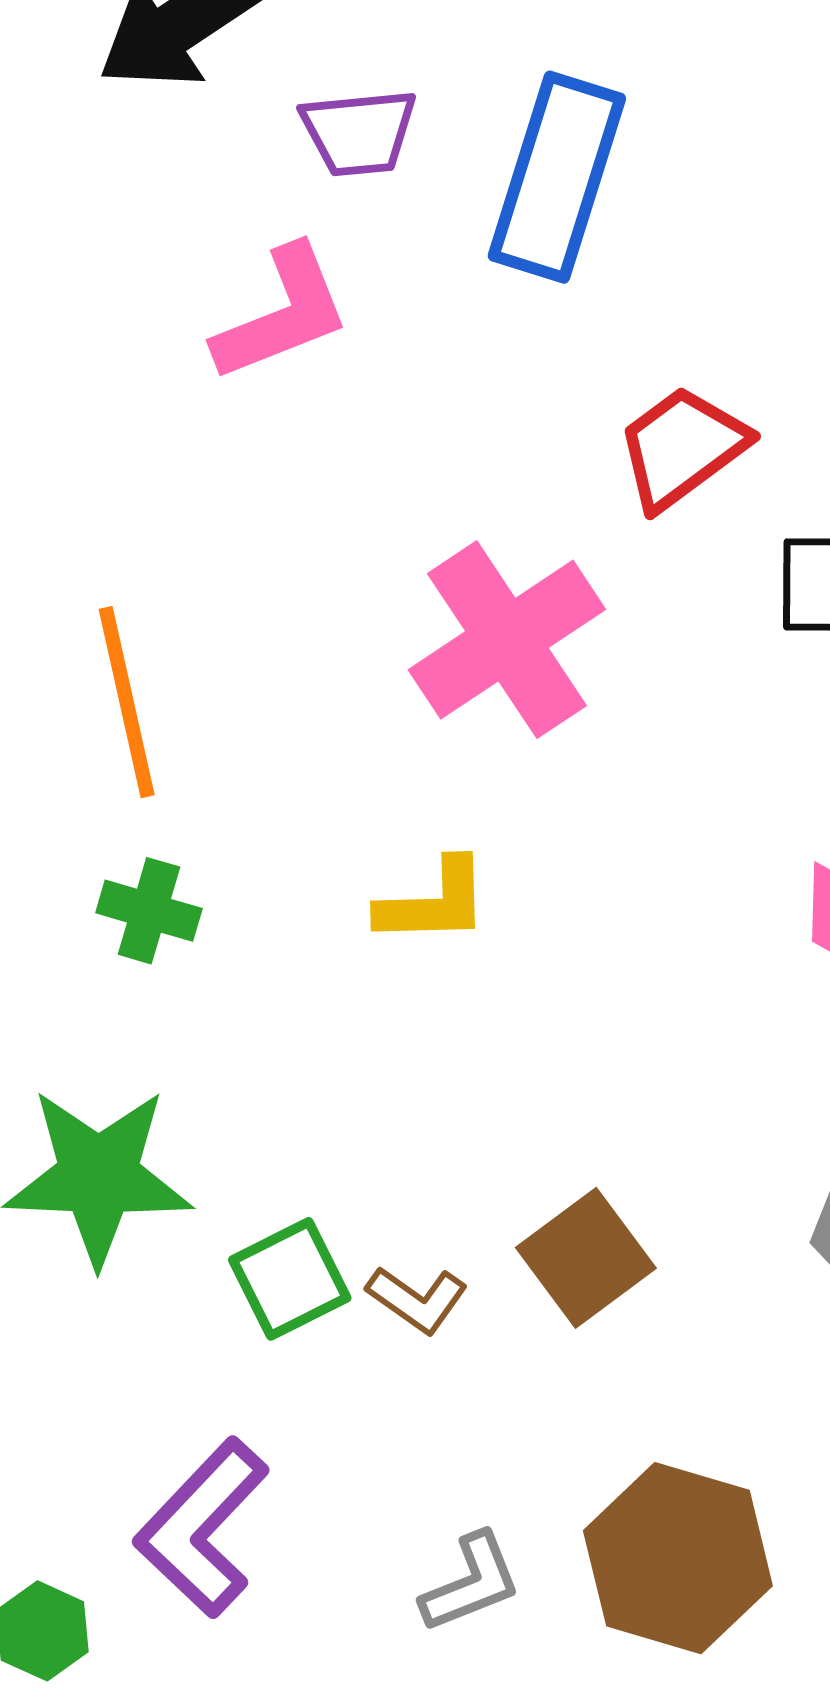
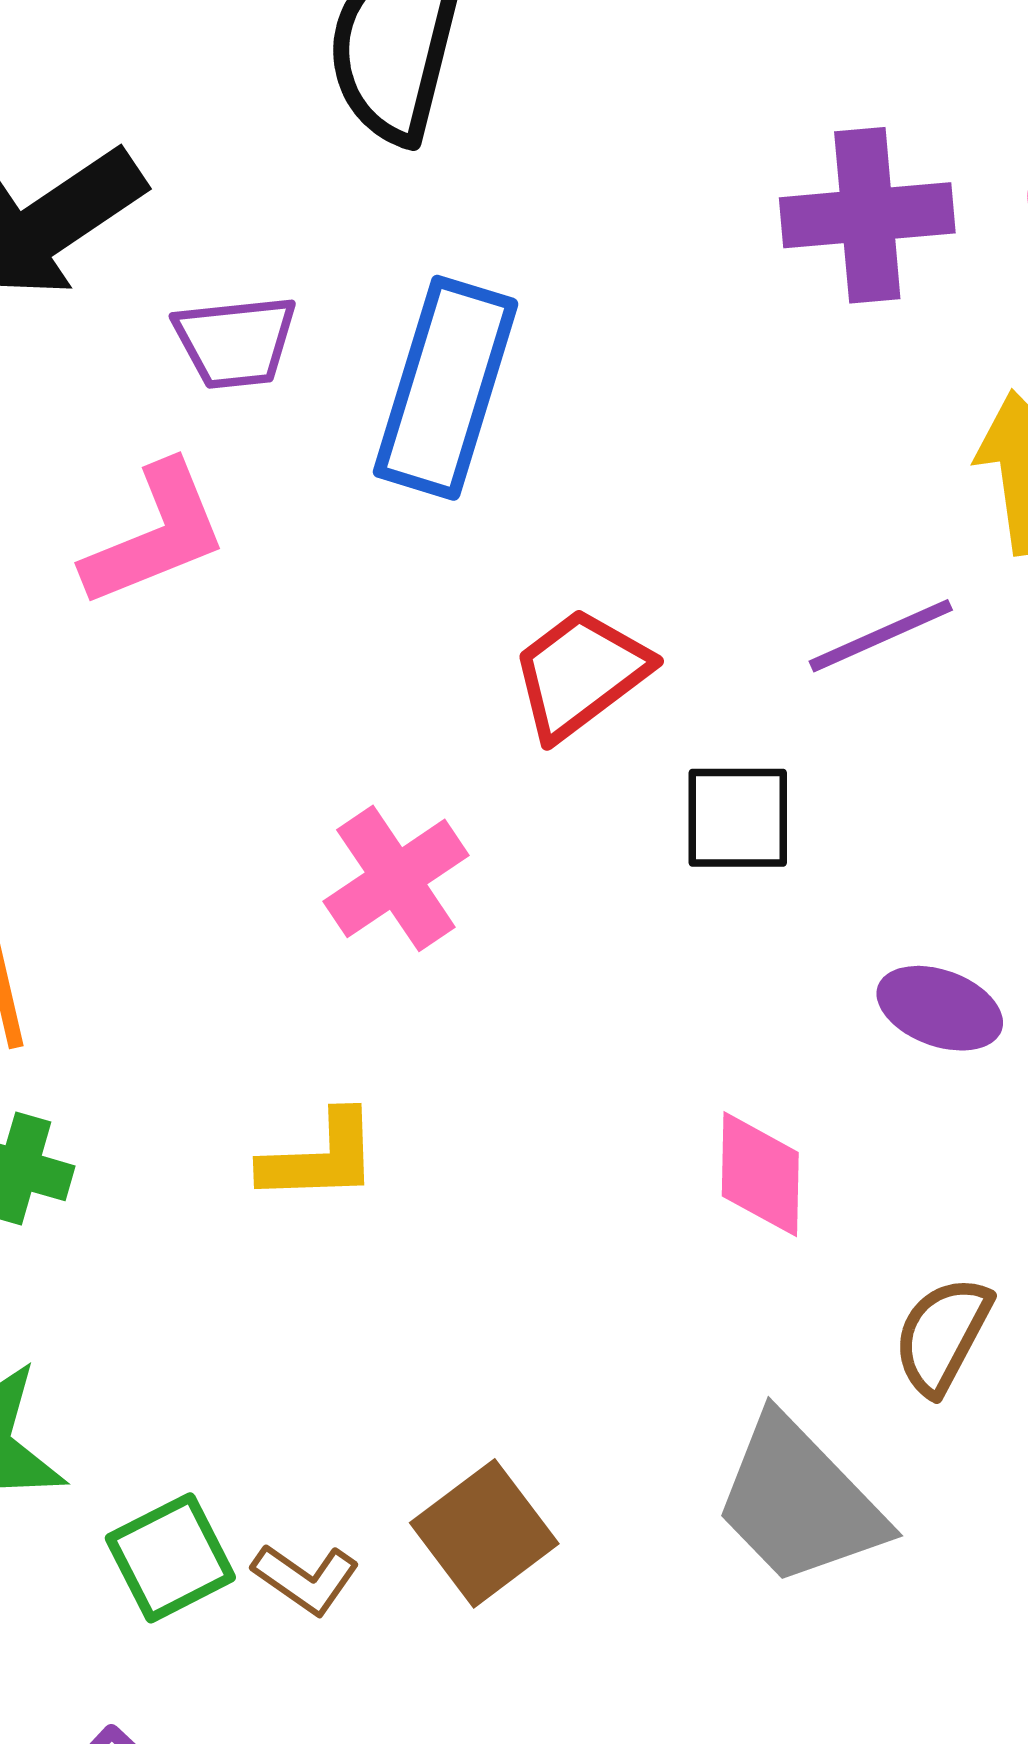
pink cross: (507, 640) -> (396, 878), size x0.7

